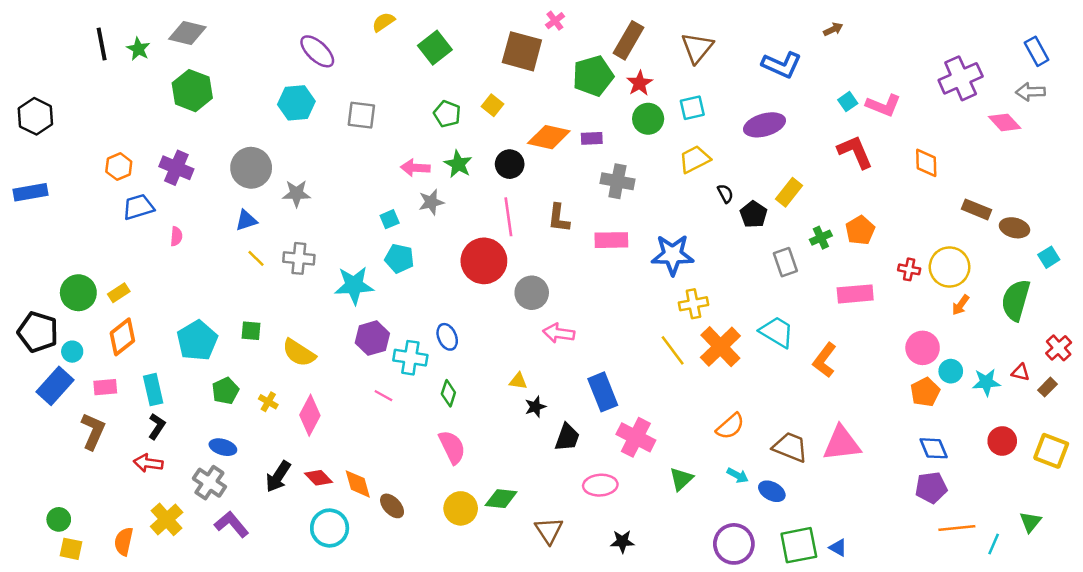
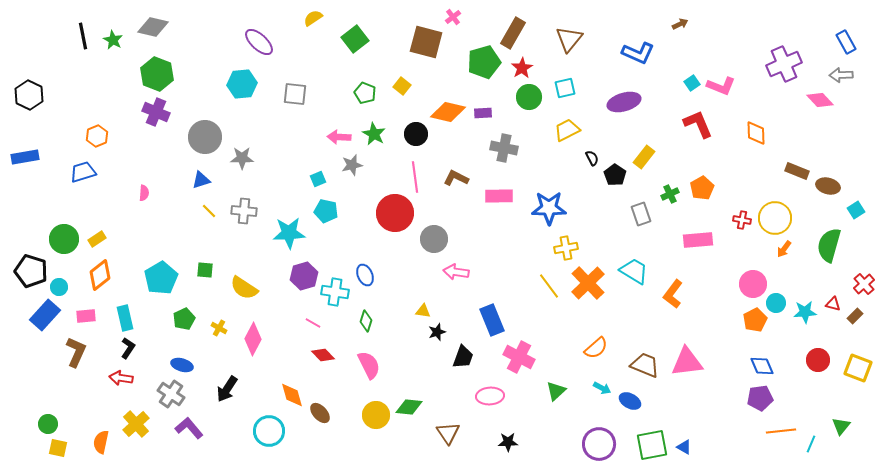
purple cross: (176, 168) -> (156, 112), moved
blue trapezoid: (138, 207) -> (83, 172), moved
brown L-shape: (559, 218) -> (456, 178), turned 110
red diamond: (318, 478) -> (323, 355), moved

